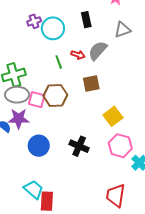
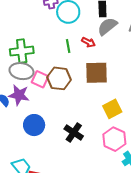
gray semicircle: (98, 51) -> (107, 26), moved
brown square: (91, 83) -> (96, 73), size x1.4

